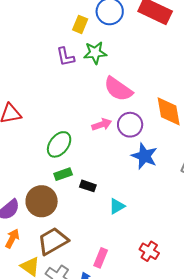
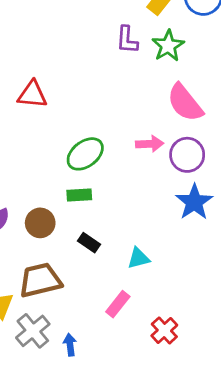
green star: (95, 53) -> (168, 46), turned 30
black rectangle: (88, 186) -> (89, 243), moved
brown circle: (42, 201) -> (40, 223), size x0.7
pink rectangle: (101, 258) -> (118, 304), moved

